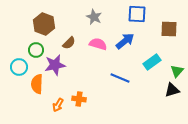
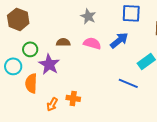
brown hexagon: (44, 24) -> (18, 19), moved
brown semicircle: (69, 43) -> (63, 42), turned -136
purple star: (55, 65) -> (49, 64), turned -30
blue line: (120, 78) -> (128, 83), moved

